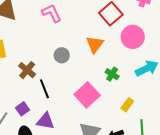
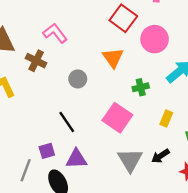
brown cross: (27, 70) -> (36, 61), moved
green cross: (112, 74) -> (141, 87), turned -32
purple square: (22, 109) -> (47, 151), turned 32

